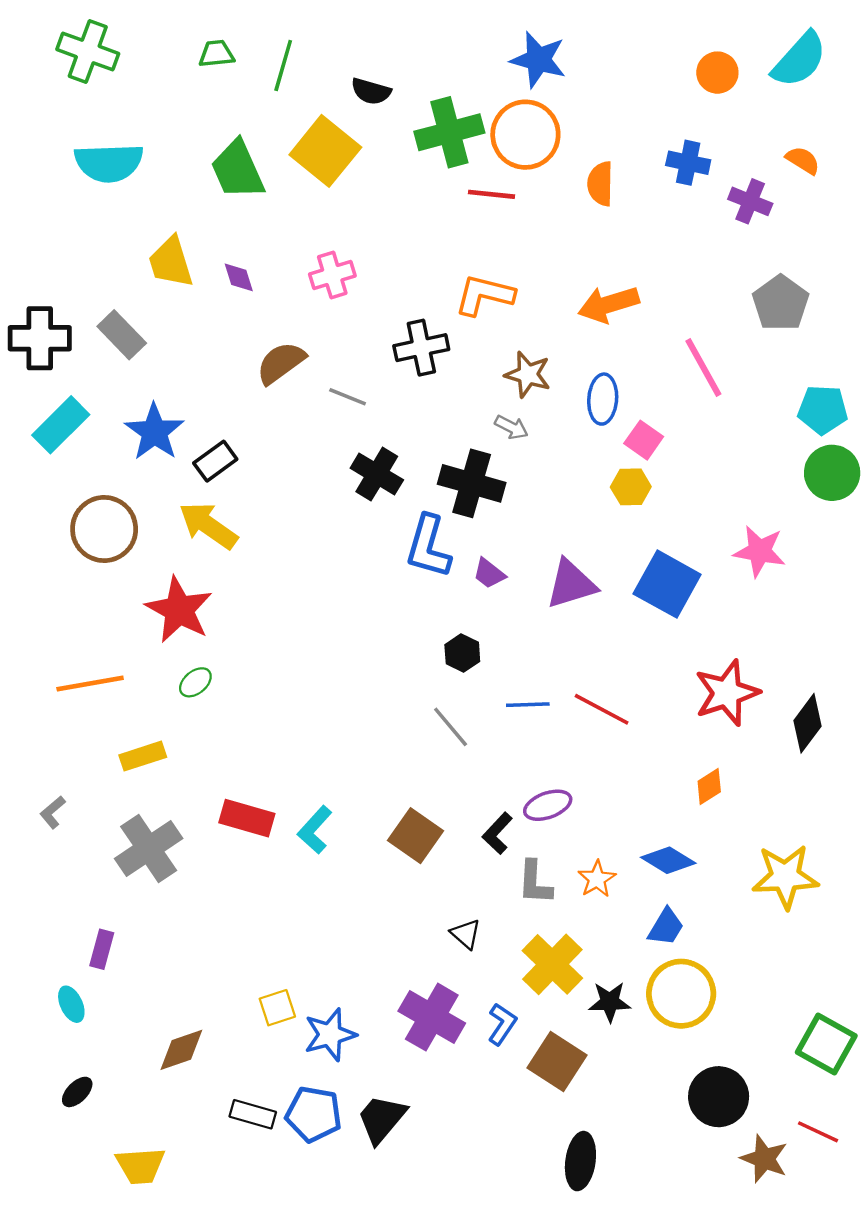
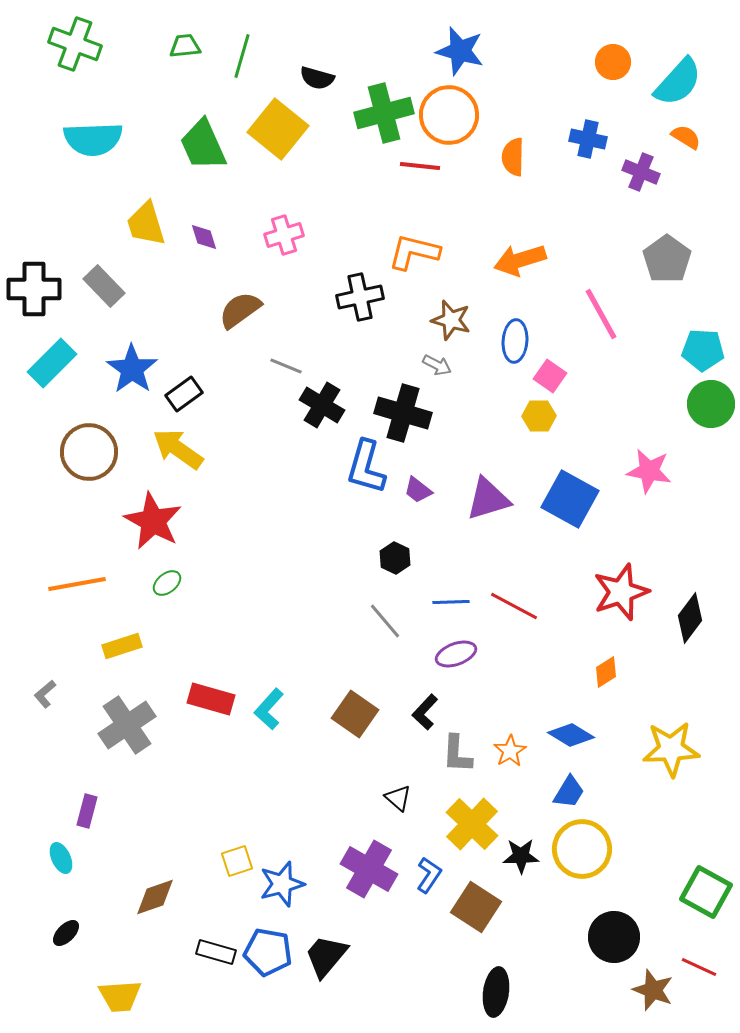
cyan semicircle: (799, 60) -> (678, 82), moved
gray line: (348, 397) -> (286, 366), moved
purple ellipse: (548, 805) -> (456, 654), moved

